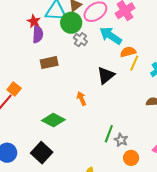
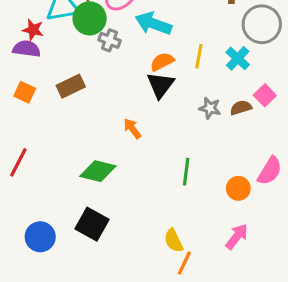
purple semicircle: (38, 34) -> (26, 49), moved, turned -72
orange semicircle: (128, 52) -> (162, 62), moved
orange square: (14, 89) -> (25, 92), moved
gray star: (121, 140) -> (210, 108), moved
orange circle: (131, 158) -> (238, 188), moved

